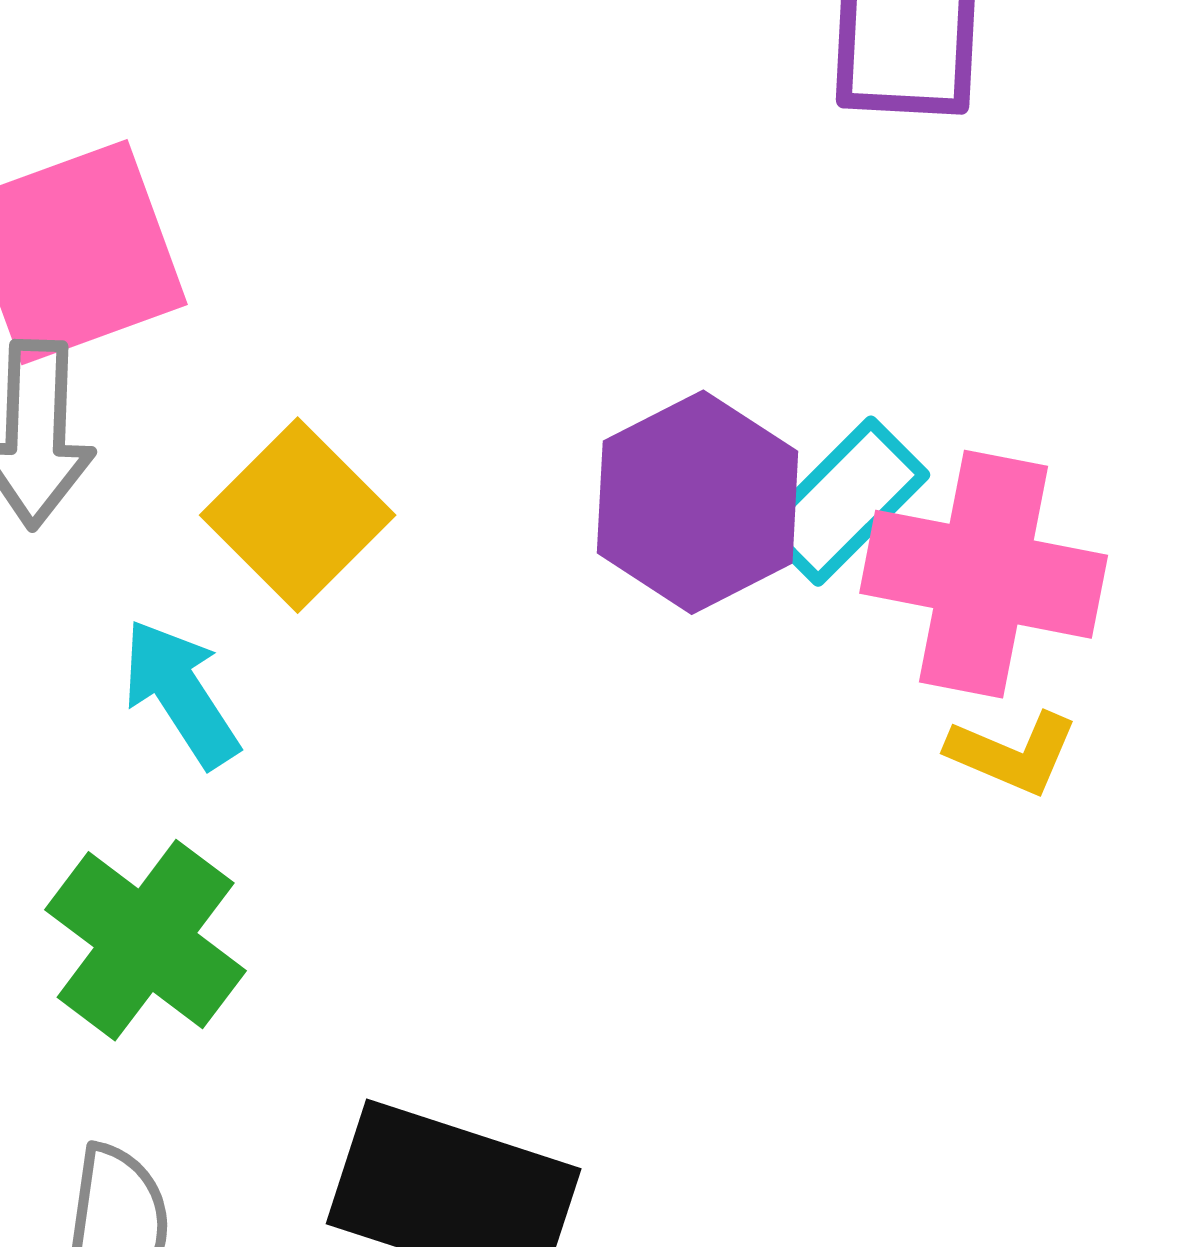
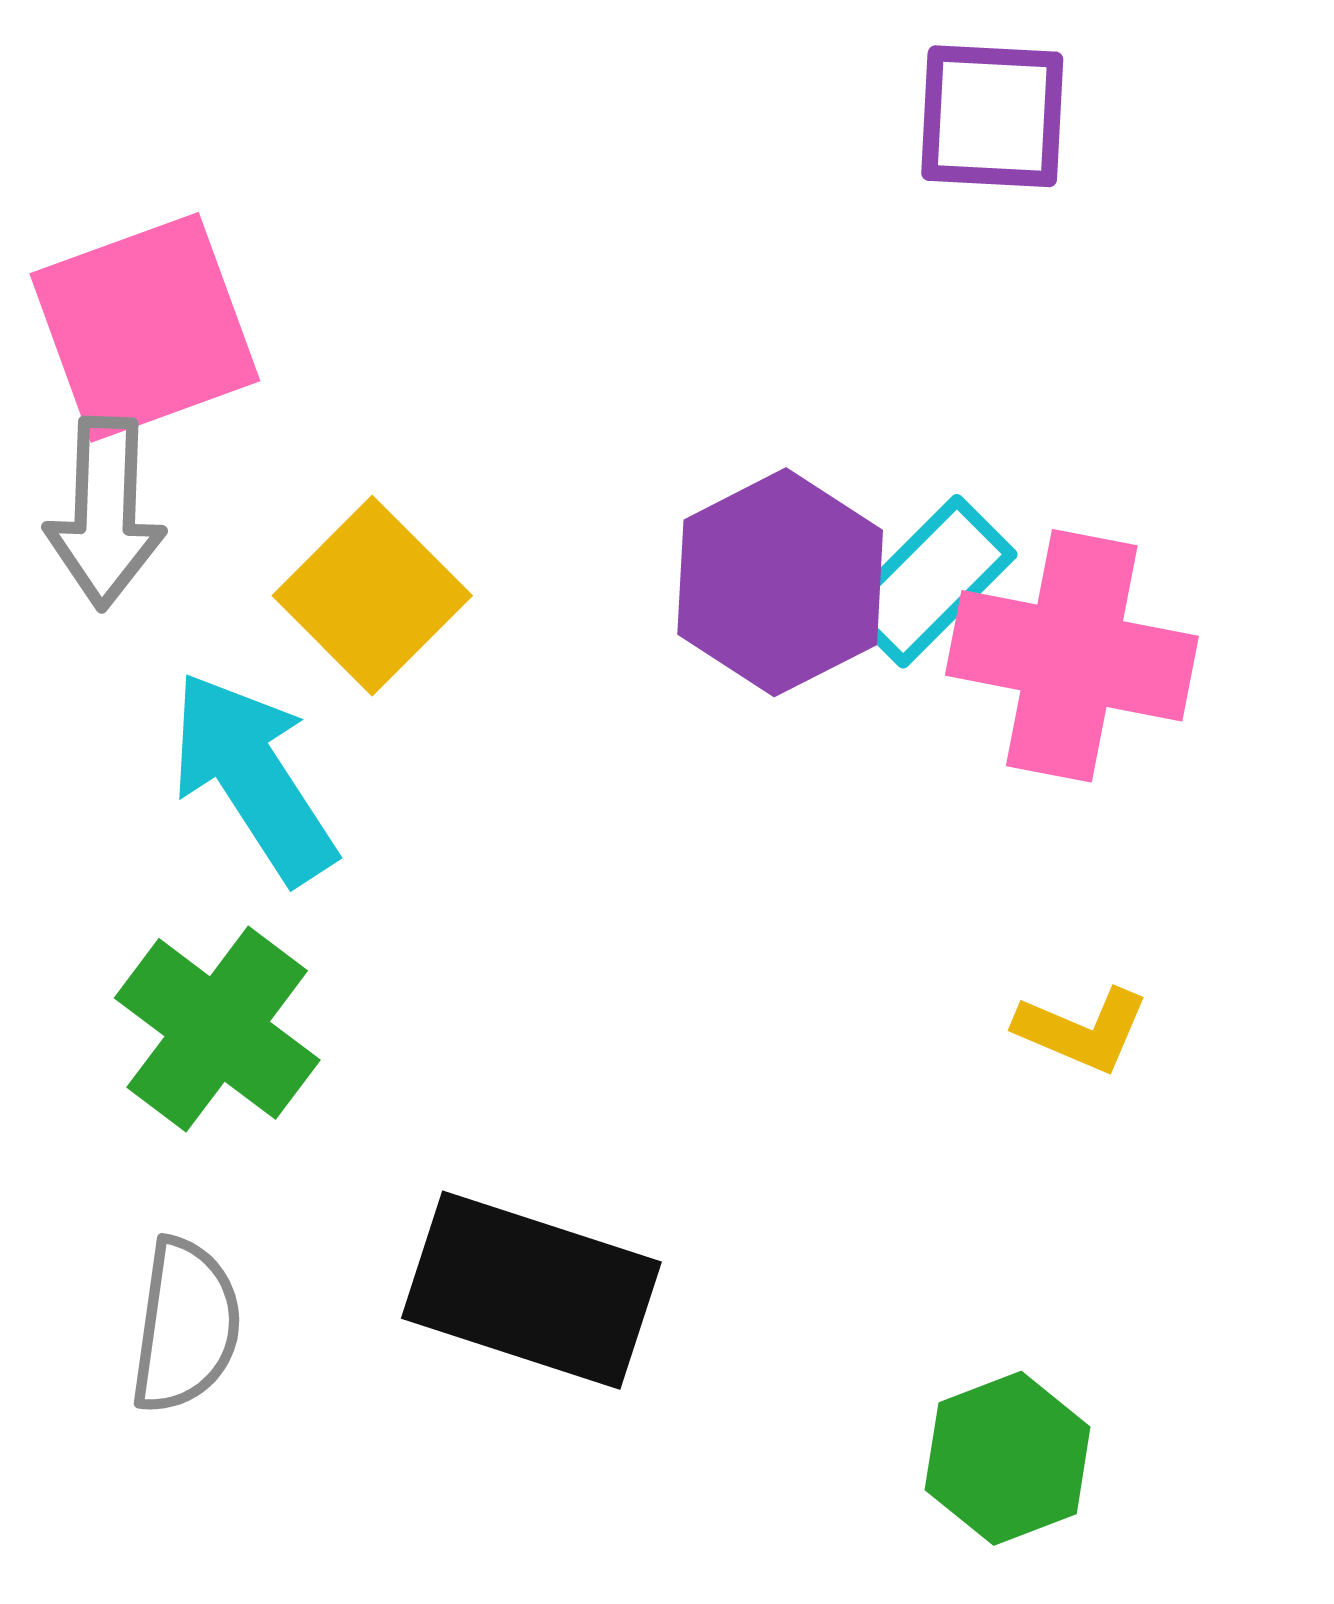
cyan arrow: (181, 693) -> (253, 777), size x1.4
yellow L-shape: (1013, 753) -> (1082, 1030), moved

